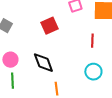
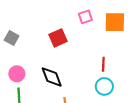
red line: (92, 41) -> (103, 64), moved

